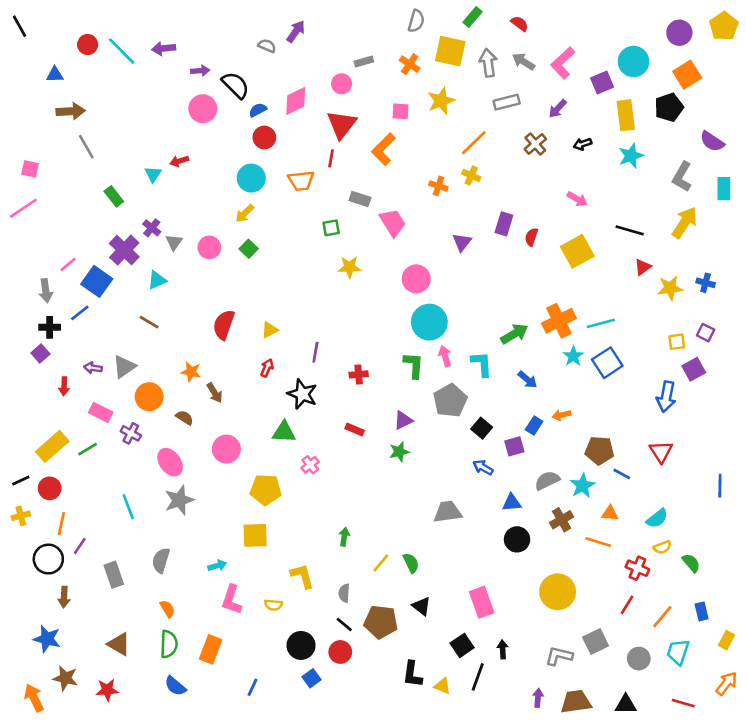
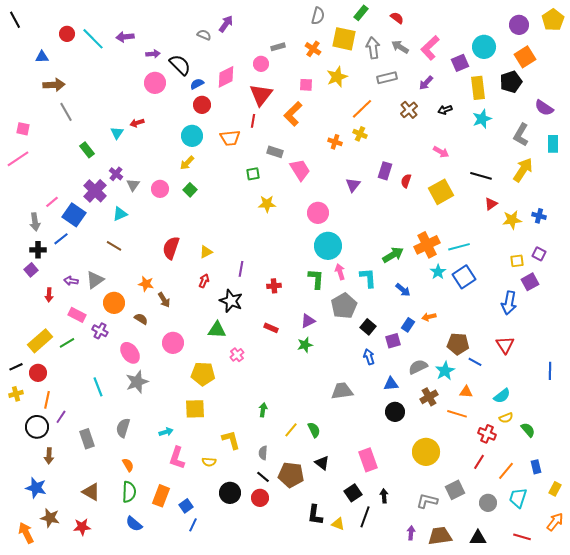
blue arrow: (483, 467) -> (369, 357), turned 42
blue square: (311, 678) -> (186, 506), moved

